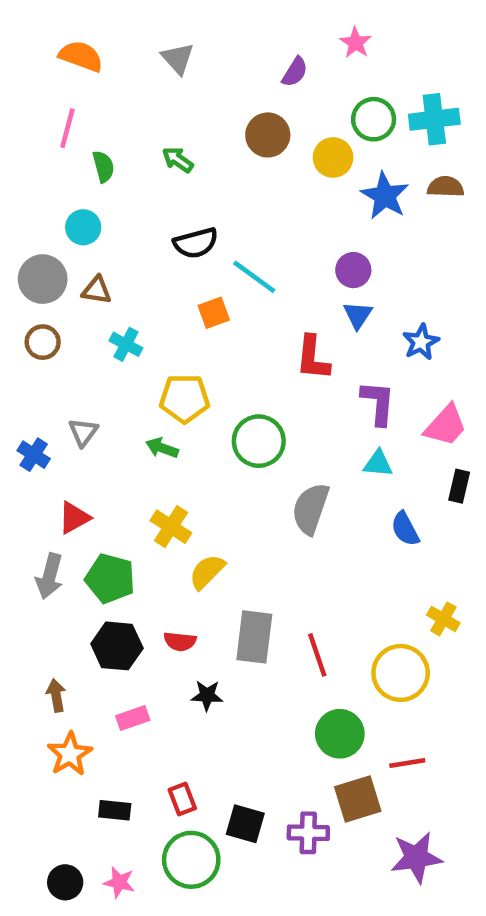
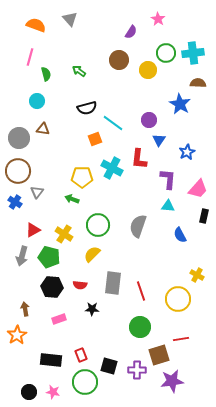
gray triangle: (178, 58) -> (70, 19), moved
blue star: (385, 196) -> (180, 104), moved
purple circle: (353, 270) -> (149, 120), moved
gray circle: (43, 279) -> (19, 138), moved
brown circle: (43, 342) -> (18, 171), moved, size x1.6
cyan cross: (126, 344) -> (112, 168), moved, size x1.5
green circle: (259, 441) -> (98, 225), moved
yellow cross: (171, 527) -> (64, 234), moved
green circle: (340, 734) -> (140, 327), moved
orange star: (70, 754) -> (17, 335), moved
black rectangle: (115, 810) -> (51, 360), size x1.5
purple star: (416, 858) -> (172, 381), moved

